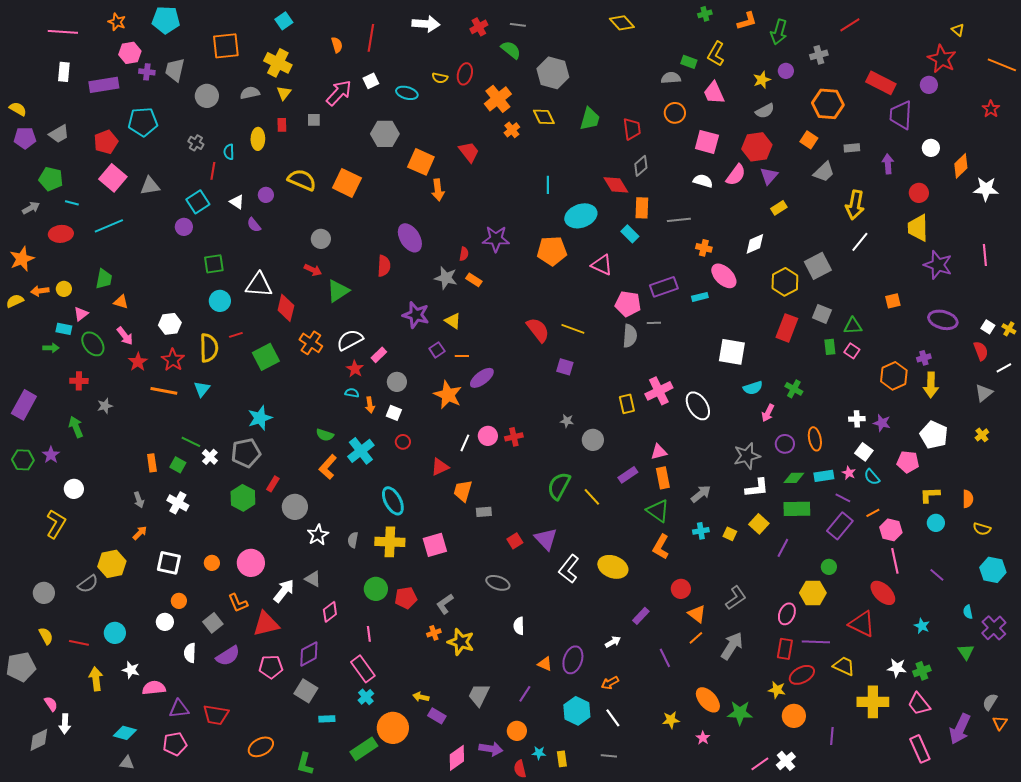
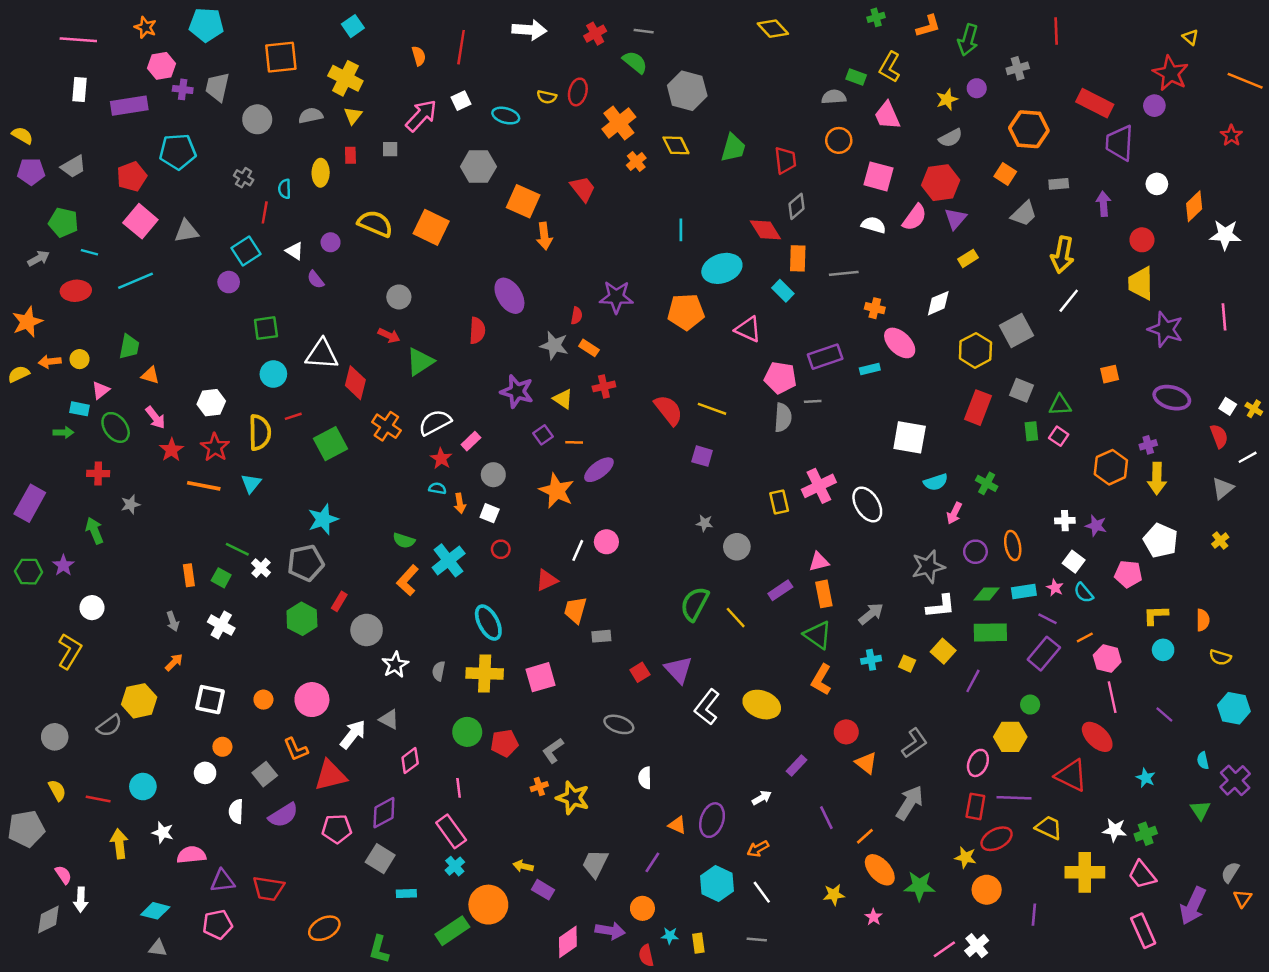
red line: (850, 25) -> (1056, 31), turned -60
red cross: (514, 437) -> (604, 386), moved
orange line: (696, 638) -> (865, 836), moved

